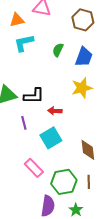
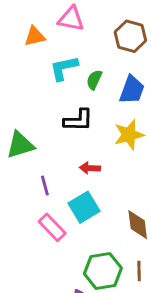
cyan L-shape: (24, 43) -> (64, 68), moved
black L-shape: (34, 96) -> (78, 120), moved
pink rectangle: (34, 168) -> (52, 227), moved

